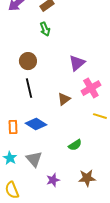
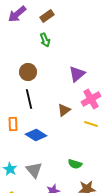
yellow line: (100, 116) -> (91, 124), moved
orange rectangle: (13, 127) -> (13, 124), moved
green semicircle: (75, 145) -> (75, 164), moved, turned 48

